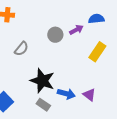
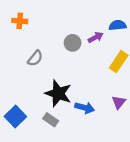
purple triangle: (89, 95) -> (119, 102), moved, turned 32
gray rectangle: (43, 105) -> (51, 120), moved

